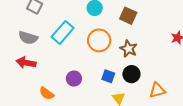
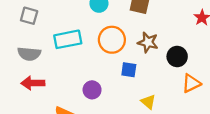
cyan rectangle: (63, 32) -> (68, 39), turned 50
black circle: (131, 74) -> (177, 56), moved
blue square: (108, 76) -> (129, 70), moved

